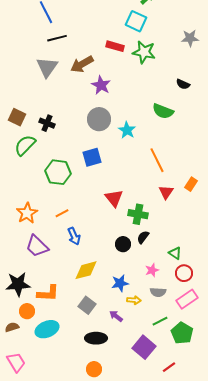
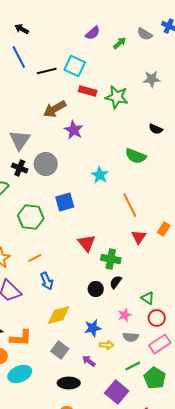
cyan square: (136, 21) -> (75, 66), moved
black line: (57, 38) -> (47, 71), moved
gray star: (190, 38) -> (152, 79), moved
gray triangle: (47, 67) -> (20, 140), moved
gray circle: (99, 119) -> (46, 164), moved

